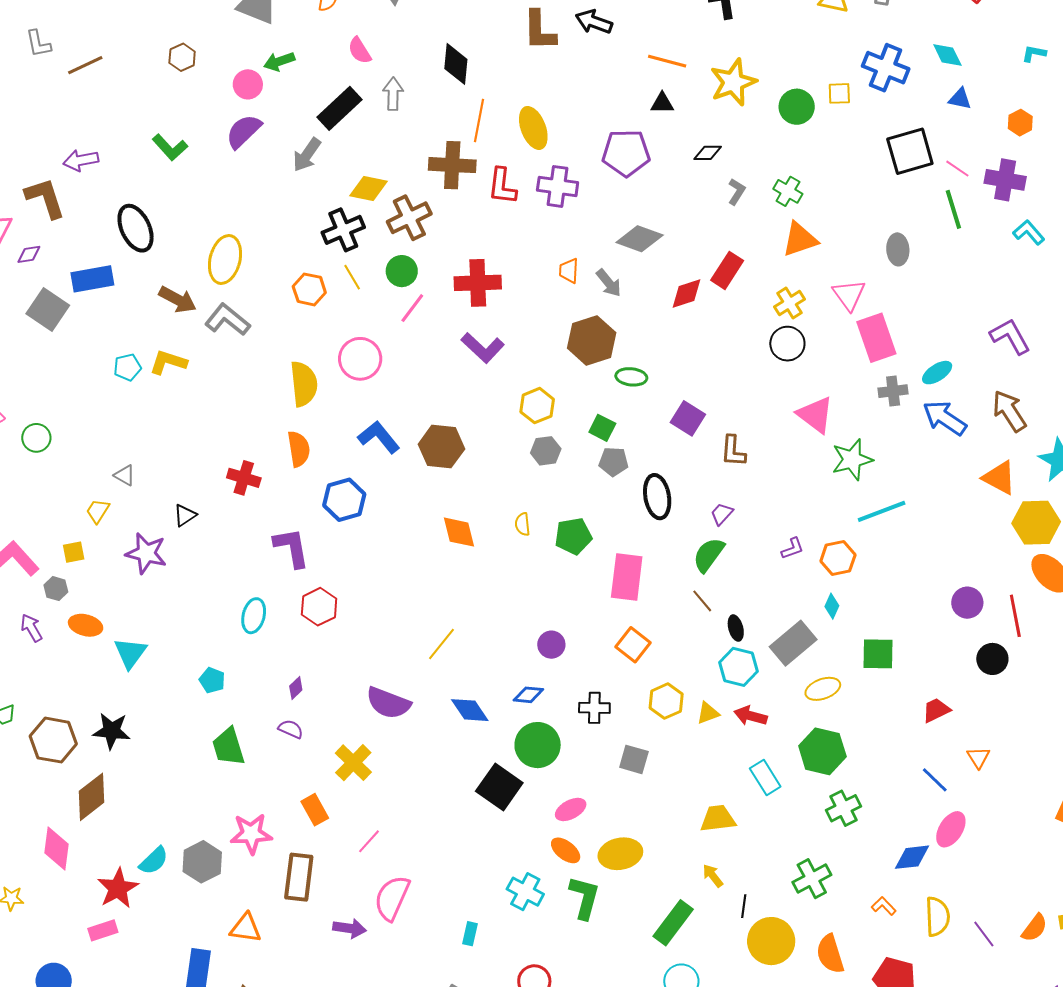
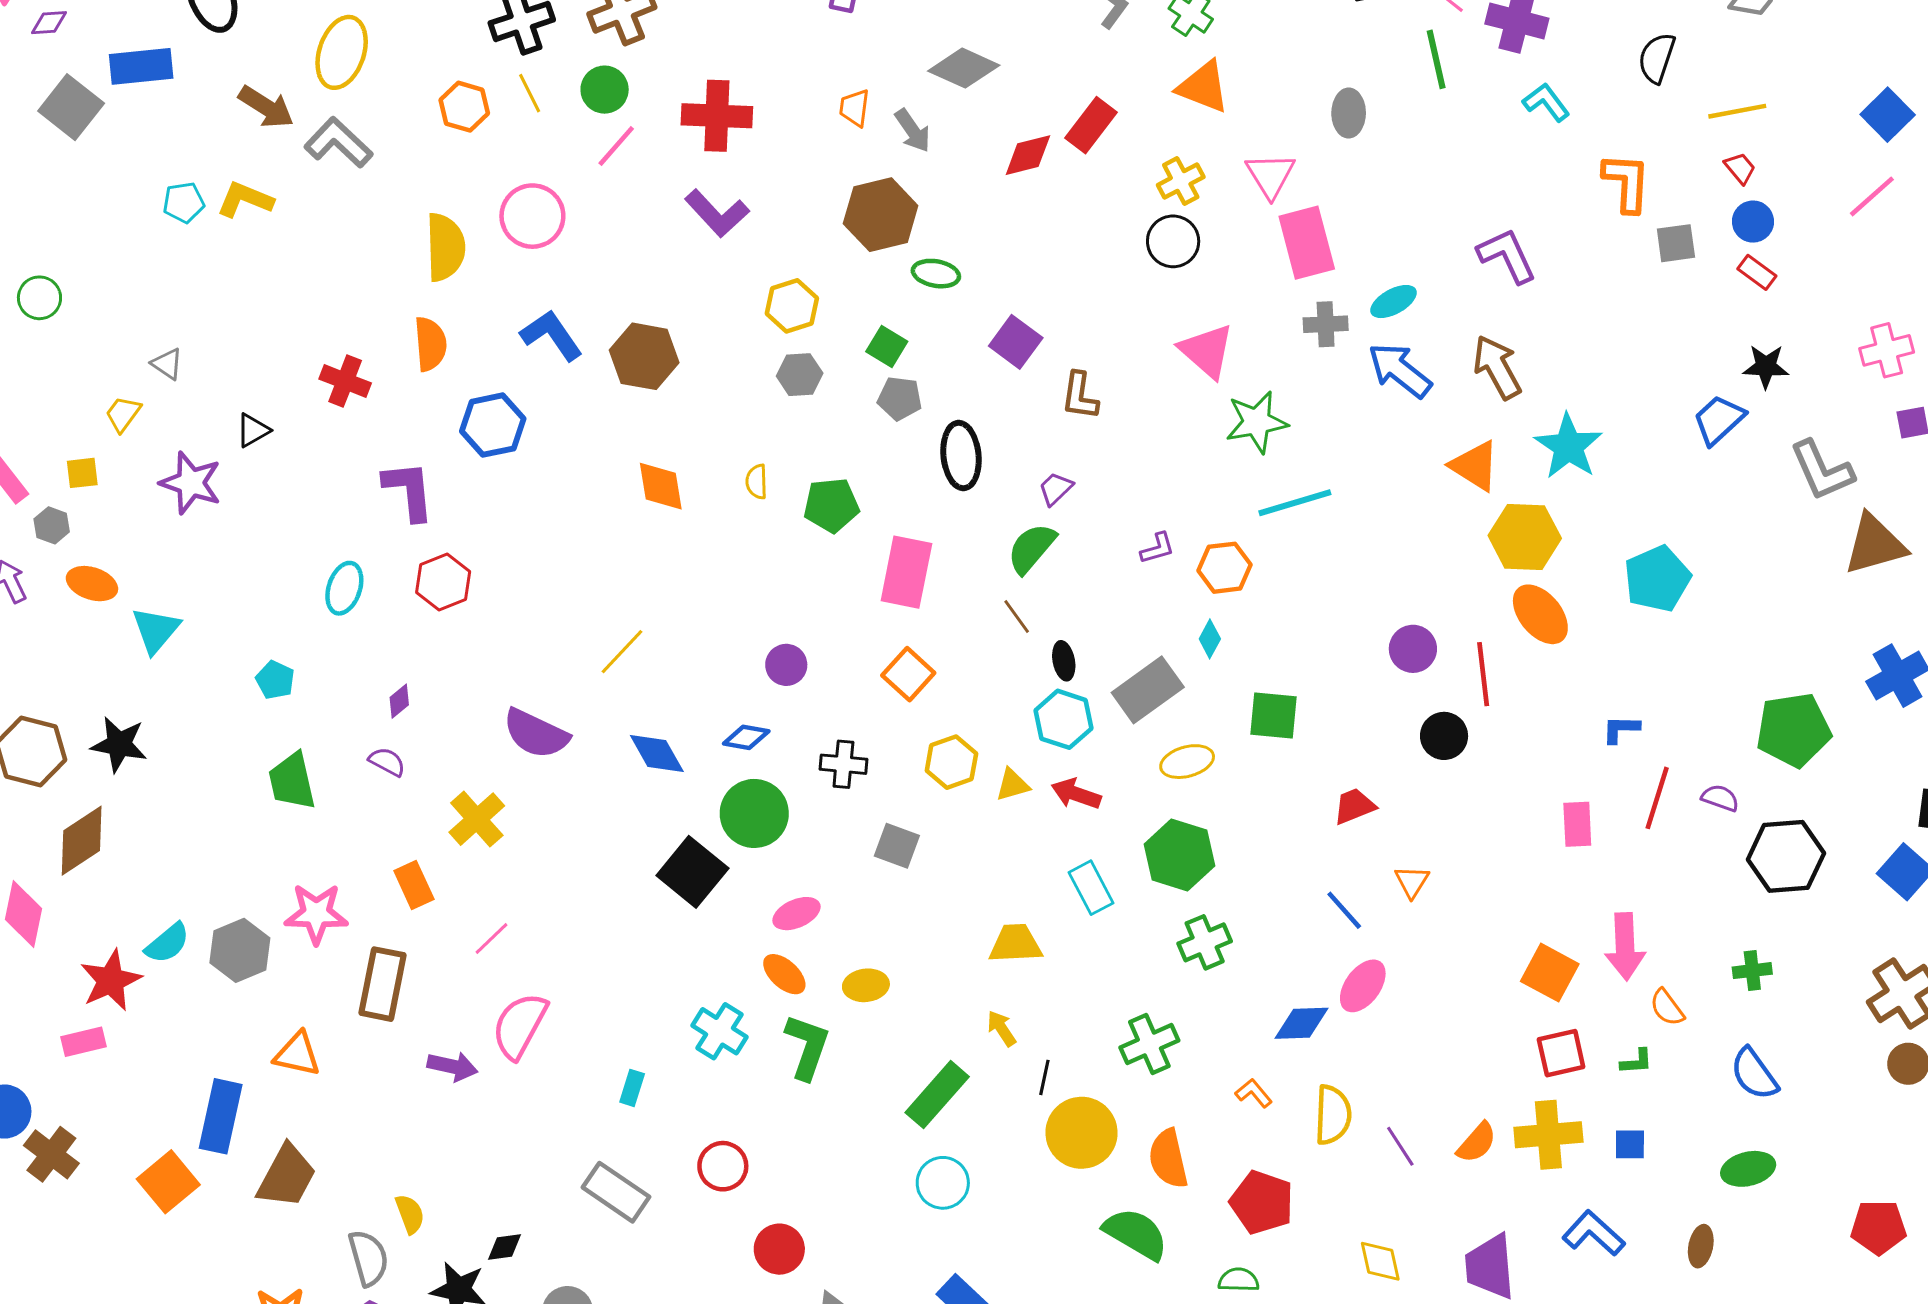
orange triangle: (800, 239) -> (1203, 87), turned 36
yellow ellipse: (620, 854) -> (866, 985), size x0.7

